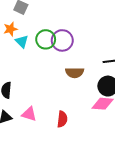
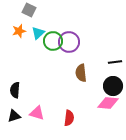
cyan triangle: (22, 41) -> (38, 33), moved, turned 32
brown semicircle: (75, 73) -> (81, 73), turned 84

